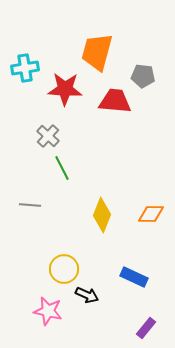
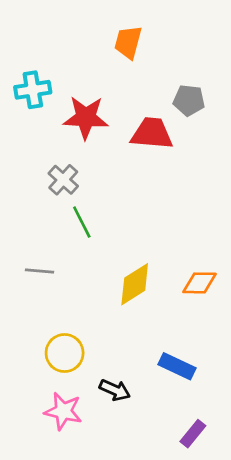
orange trapezoid: (97, 52) -> (128, 42), moved, size x0.7
yellow diamond: (102, 215) -> (135, 284), turned 36
yellow circle: (64, 269) -> (65, 353), moved

